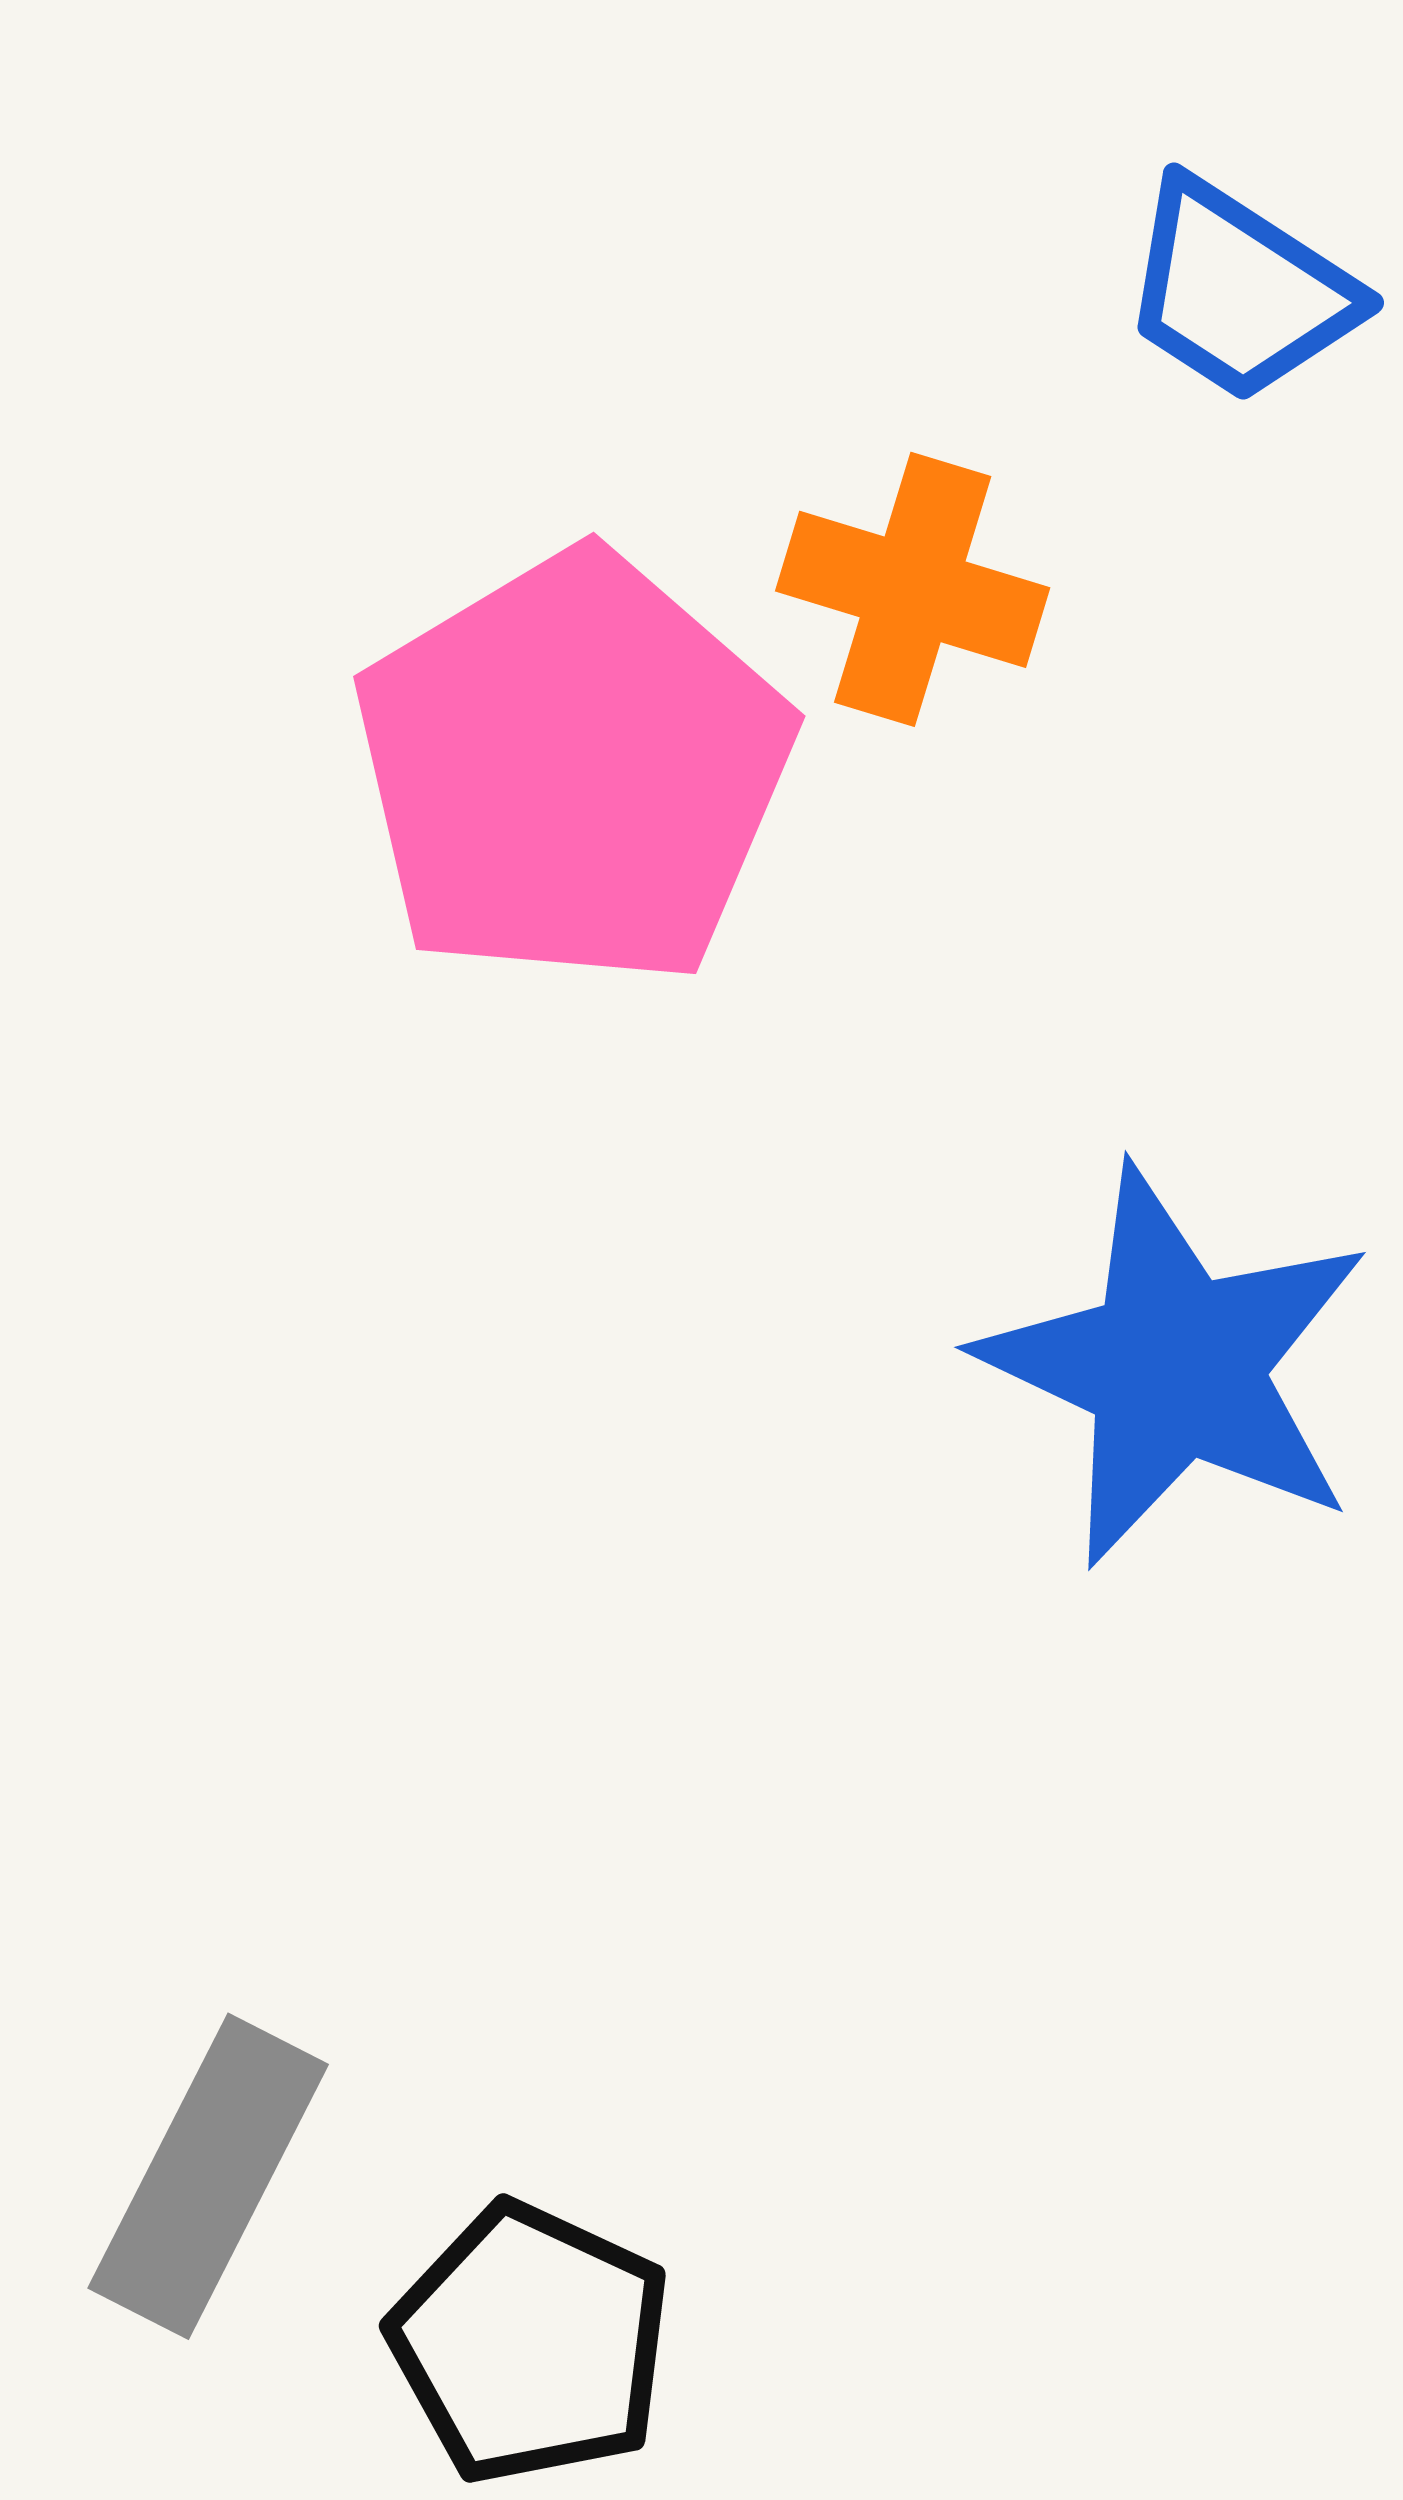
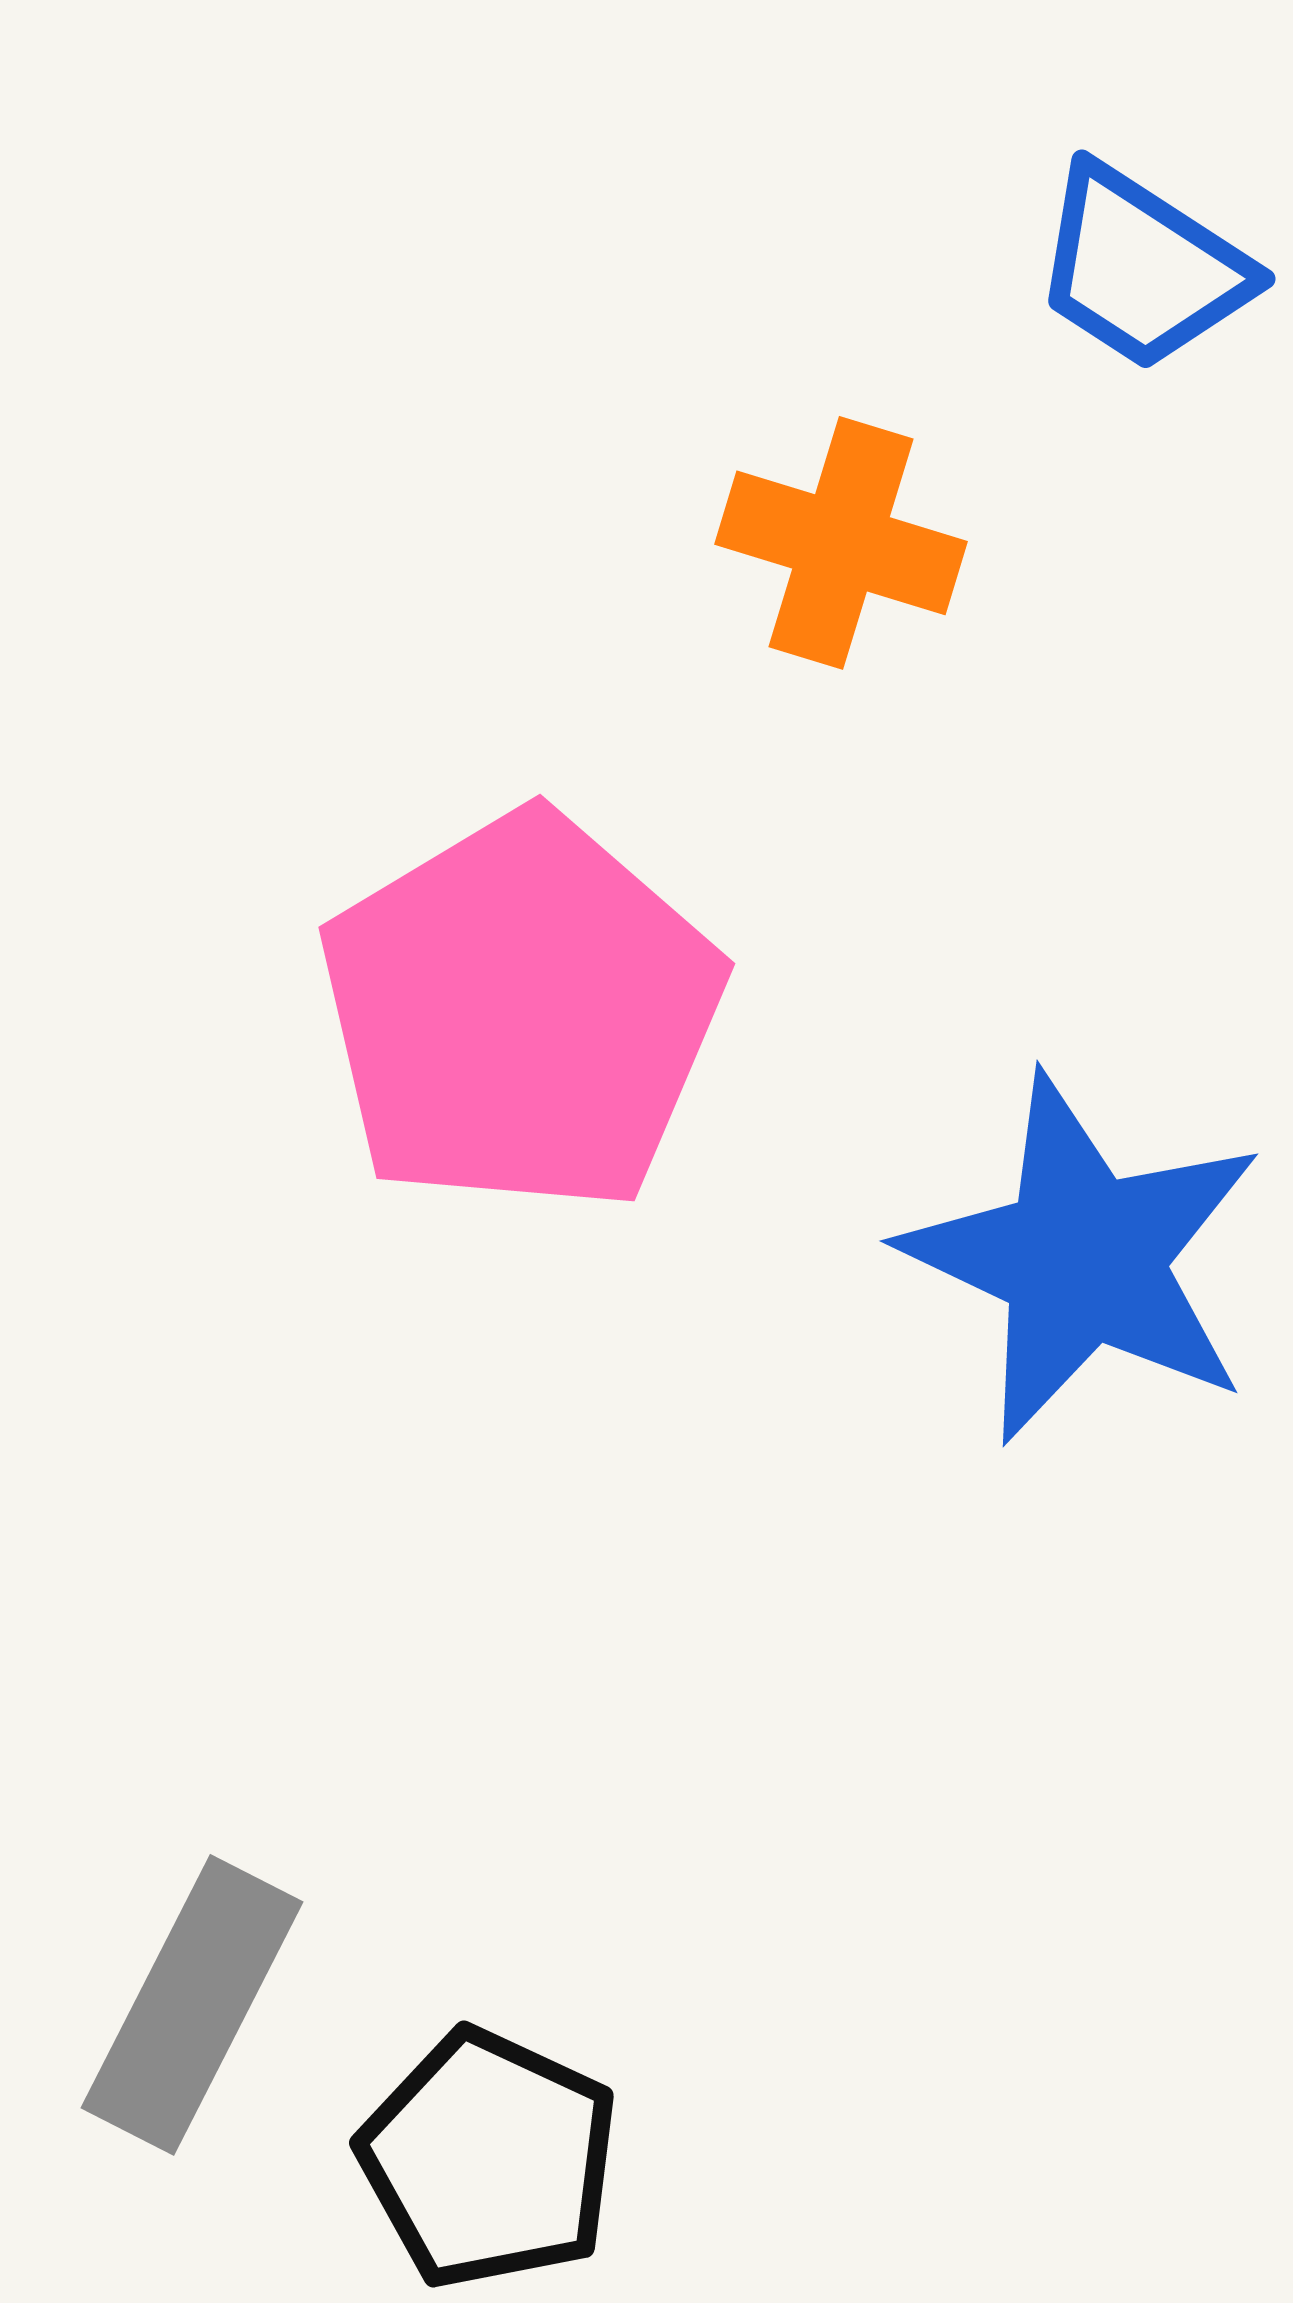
pink pentagon: (573, 770) -> (521, 1013), moved

